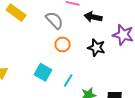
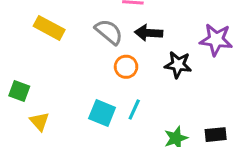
black arrow: (93, 17) -> (149, 33), moved
cyan line: (68, 80) -> (134, 110), moved

